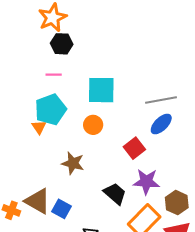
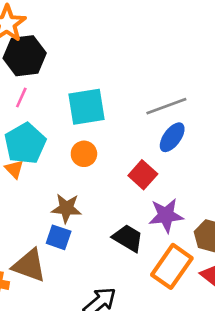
black hexagon: (62, 44) -> (25, 56), size x1.4
pink line: (54, 75) -> (21, 97), turned -56
blue square: (61, 209) -> (59, 237), moved

